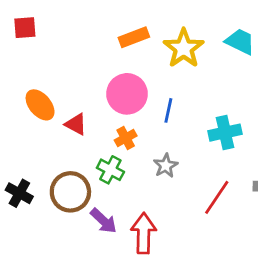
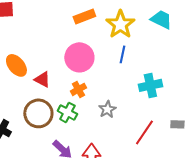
blue line: (168, 110) -> (122, 54), moved
brown circle: (70, 192) -> (38, 113), moved

